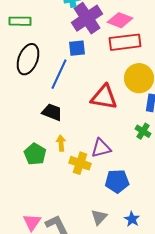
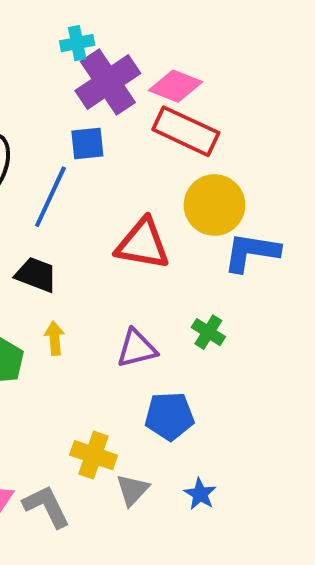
red rectangle: (125, 42) -> (186, 131), turned 32
green cross: (143, 131) -> (208, 332), moved
yellow cross: (80, 163) -> (94, 455), moved

